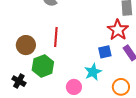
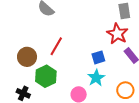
red line: (56, 37) -> (56, 46), turned 30
blue square: (105, 52) -> (98, 57), moved

